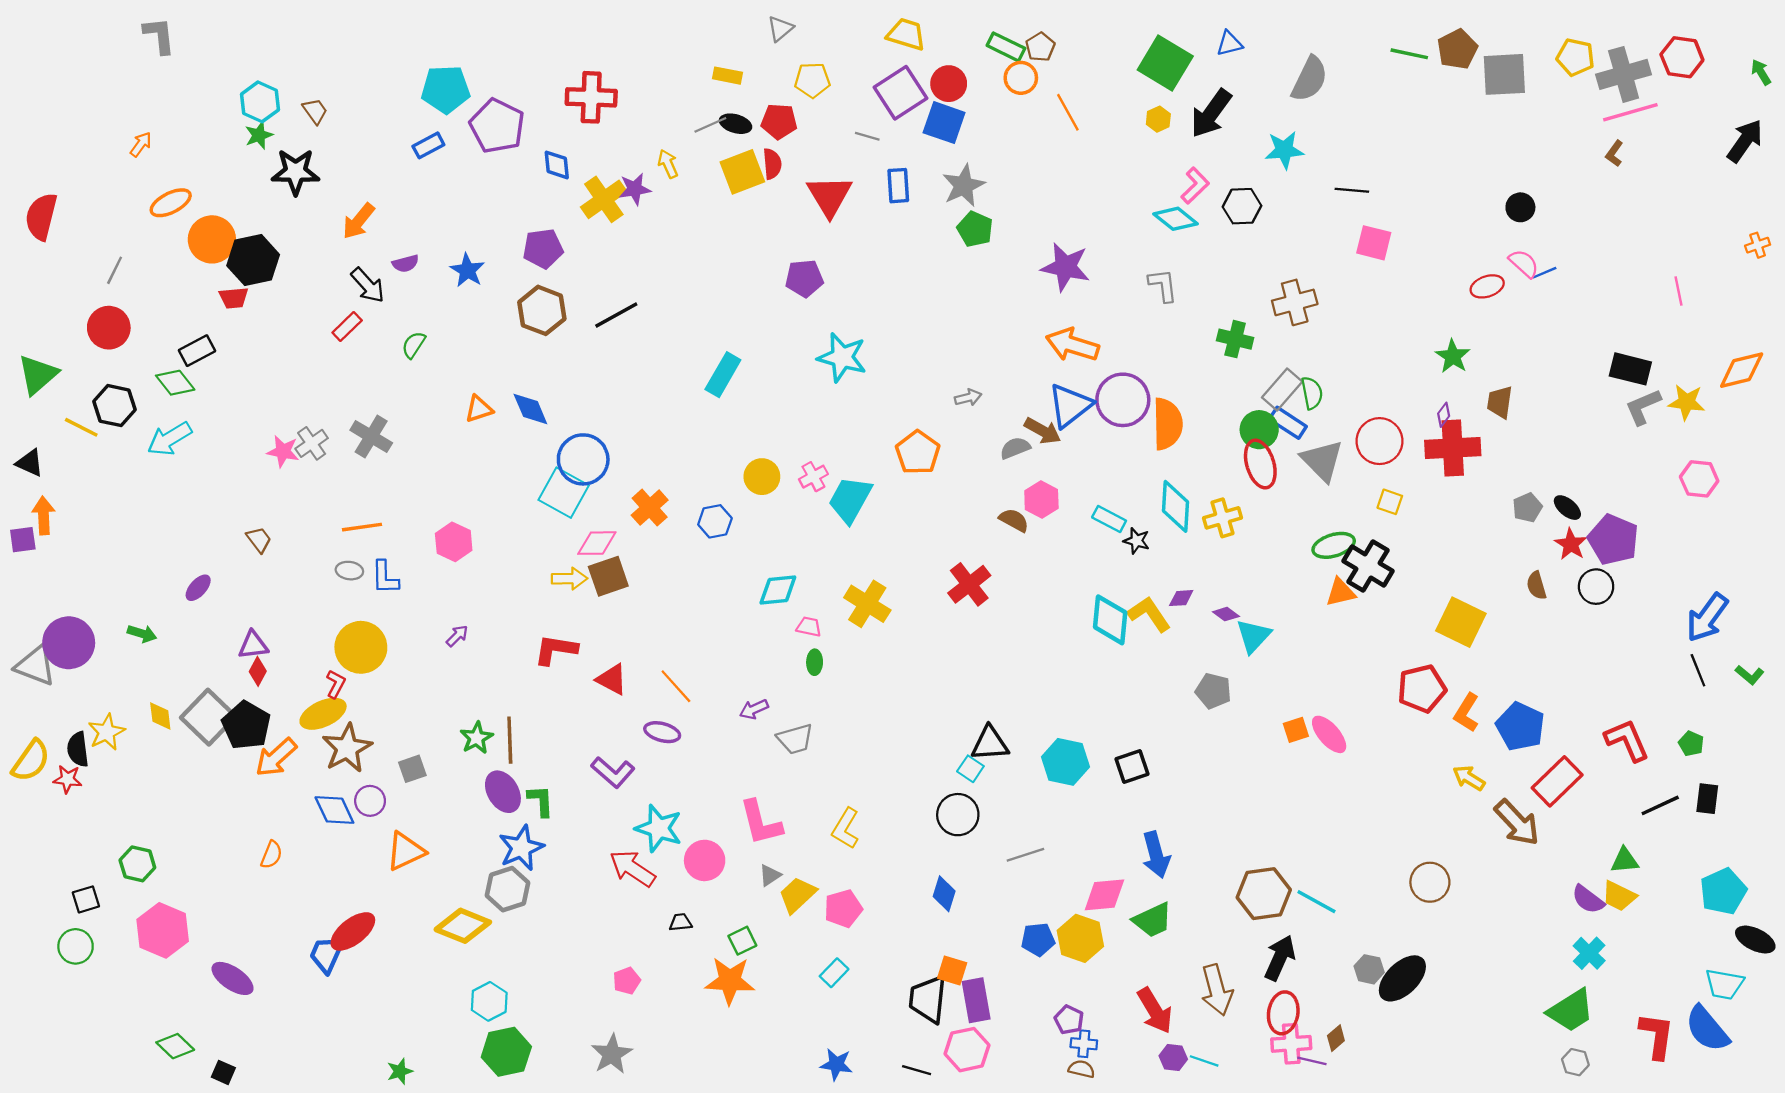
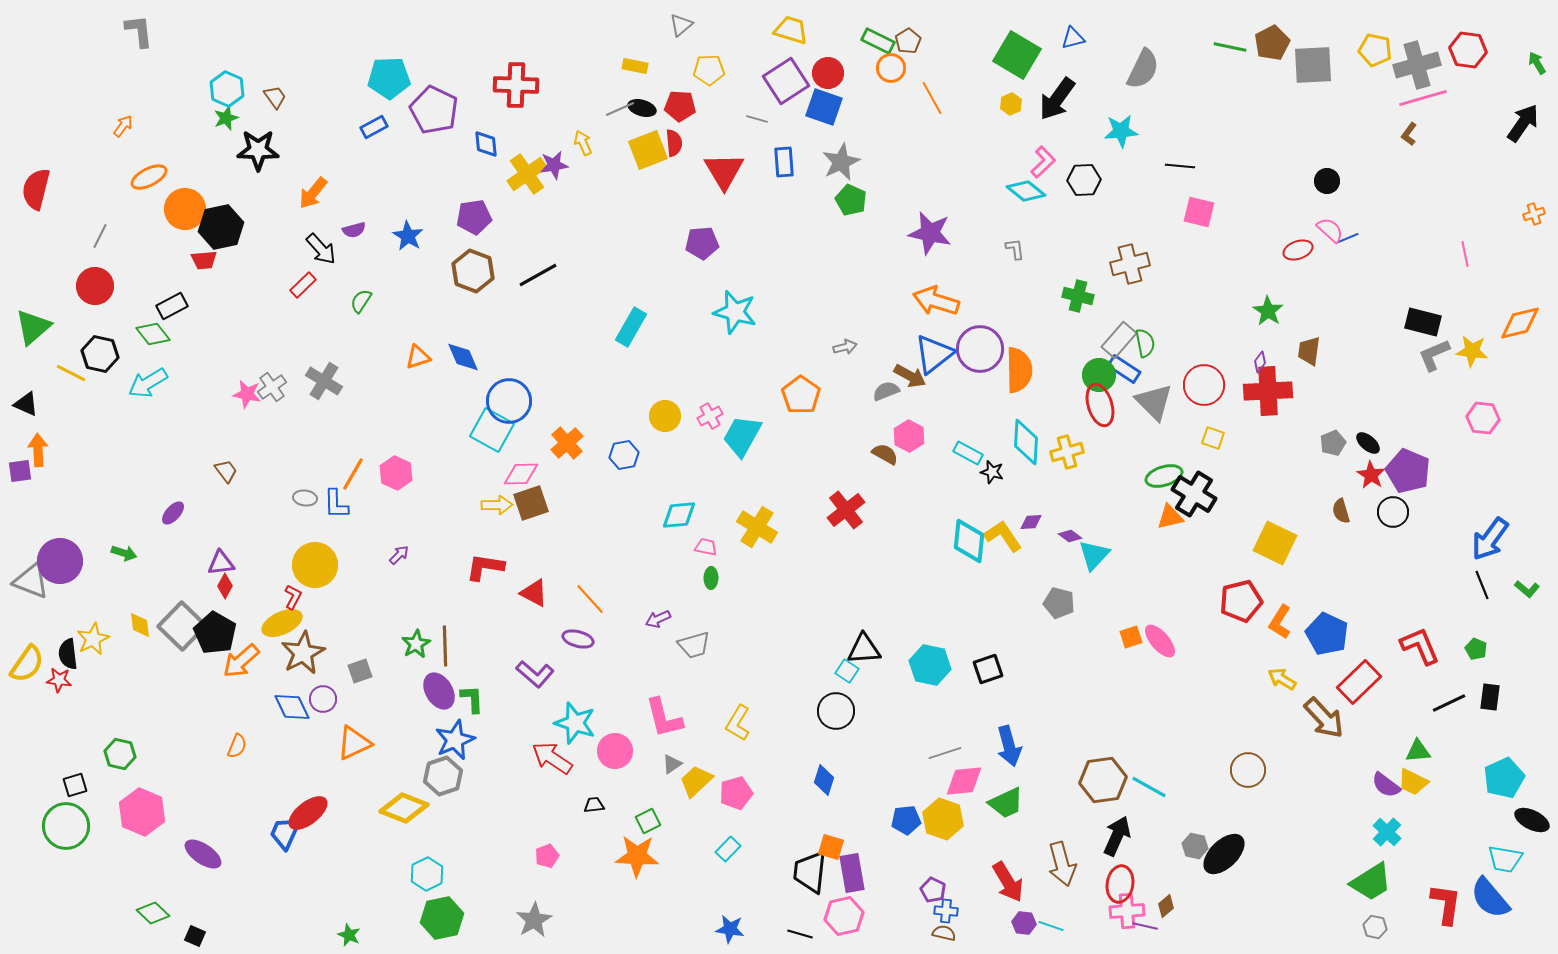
gray L-shape: (1163, 285) -> (1015, 249), size x0.7
orange line: (362, 527) -> (353, 474), moved, turned -52
gray line: (1025, 855) -> (945, 753), moved
green circle: (76, 946) -> (66, 826), size x1.5
green star: (400, 1071) -> (349, 935), turned -30

